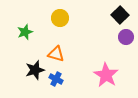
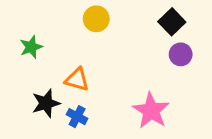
yellow circle: (60, 18) -> (96, 19), moved

